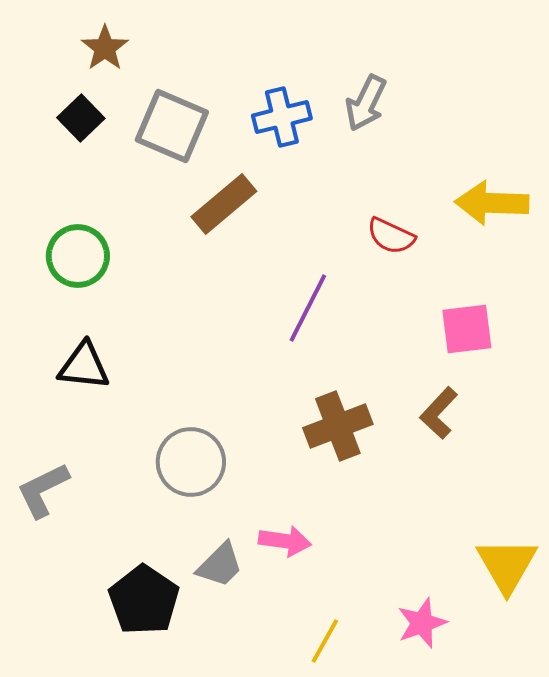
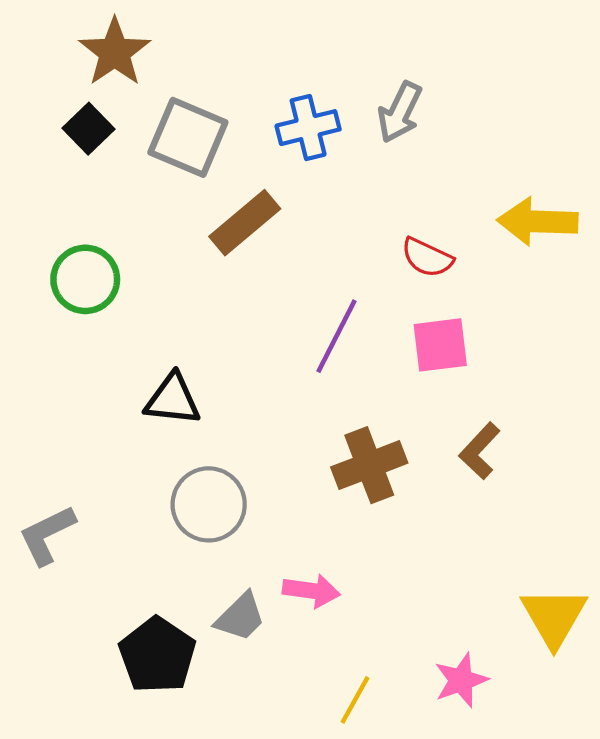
brown star: (105, 48) -> (115, 52), size x1.4
pink square: (467, 329) -> (440, 345), moved
black triangle: (84, 366) -> (173, 400), moved

